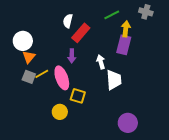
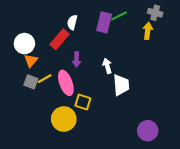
yellow arrow: (126, 29) -> (148, 31), moved
red rectangle: (81, 33) -> (59, 39), moved
purple rectangle: (124, 45) -> (104, 22), moved
yellow circle: (60, 112) -> (64, 119), size x1.5
purple circle: (128, 123) -> (148, 131), moved

